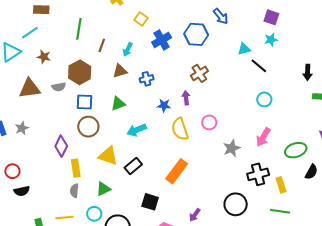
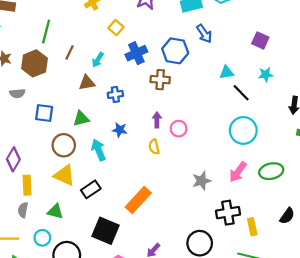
cyan star: (271, 40) -> (266, 75), moved
brown hexagon: (80, 72) -> (35, 63), moved
brown cross: (199, 73) -> (160, 80), moved, turned 30
cyan circle: (264, 99) -> (243, 130), size x1.6
blue star: (164, 105) -> (120, 130), moved
pink circle: (209, 122) -> (179, 129), moved
brown circle: (88, 127) -> (64, 145), moved
yellow semicircle: (180, 129) -> (154, 147), moved, size x0.6
cyan arrow: (137, 130) -> (99, 150), turned 84
green ellipse: (296, 150) -> (271, 171), moved
green triangle: (103, 189) -> (55, 211), turned 35
black square: (150, 202) -> (105, 231), size x1.4

